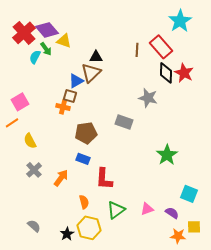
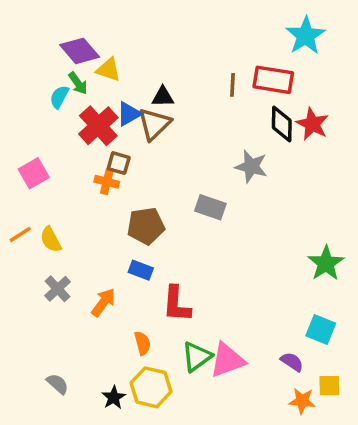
red cross: (24, 33) -> (98, 126), moved
red rectangle: (161, 47) -> (273, 80), turned -40
blue triangle: (76, 81) -> (129, 114), moved
orange line: (12, 123) -> (20, 234), moved
green star: (167, 155) -> (326, 263), moved
pink triangle: (147, 209) -> (227, 360), moved, size x1.6

